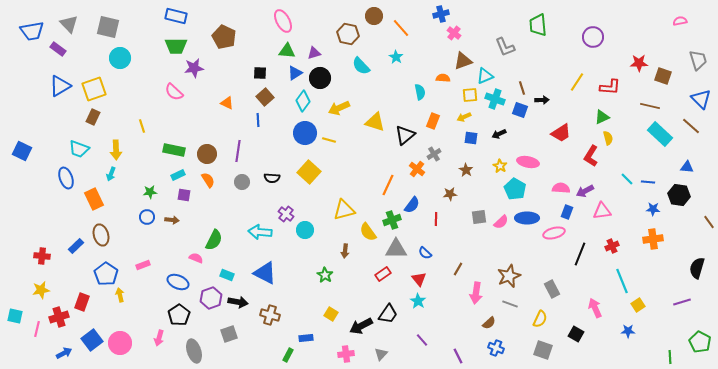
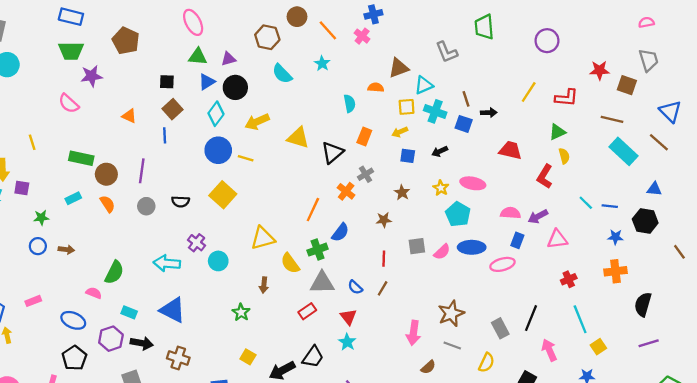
pink cross: (454, 33) -> (362, 36), moved
gray trapezoid: (698, 60) -> (649, 60), moved
red trapezoid: (561, 133) -> (510, 150), turned -135
green rectangle: (174, 150) -> (81, 158), moved
purple square: (184, 195) -> (22, 188), moved
red line: (436, 219) -> (384, 259), moved
black line: (580, 254) -> (531, 318), moved
black semicircle: (697, 268) -> (643, 304), moved
brown line: (458, 269) -> (383, 288), moved

